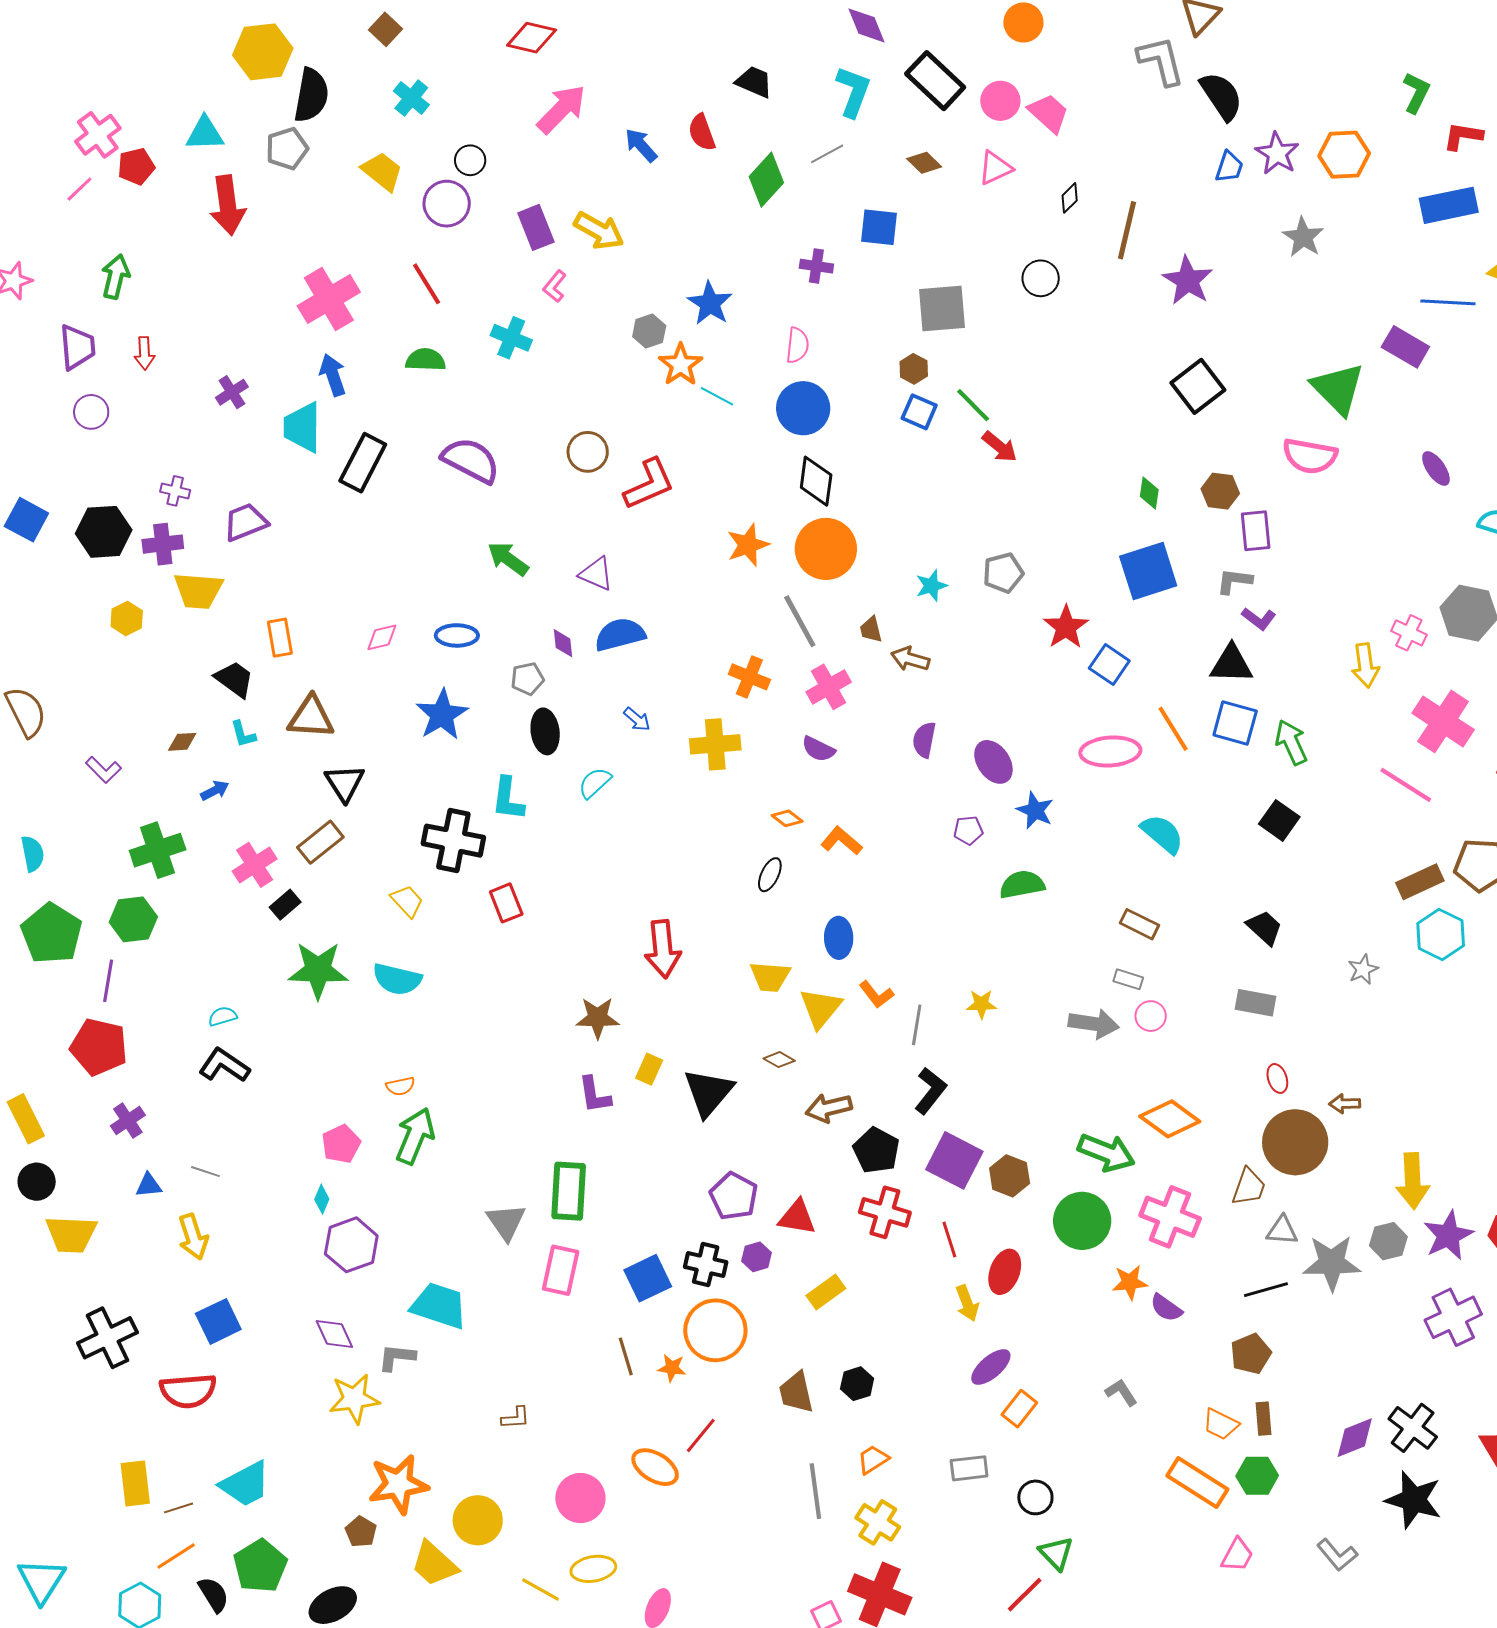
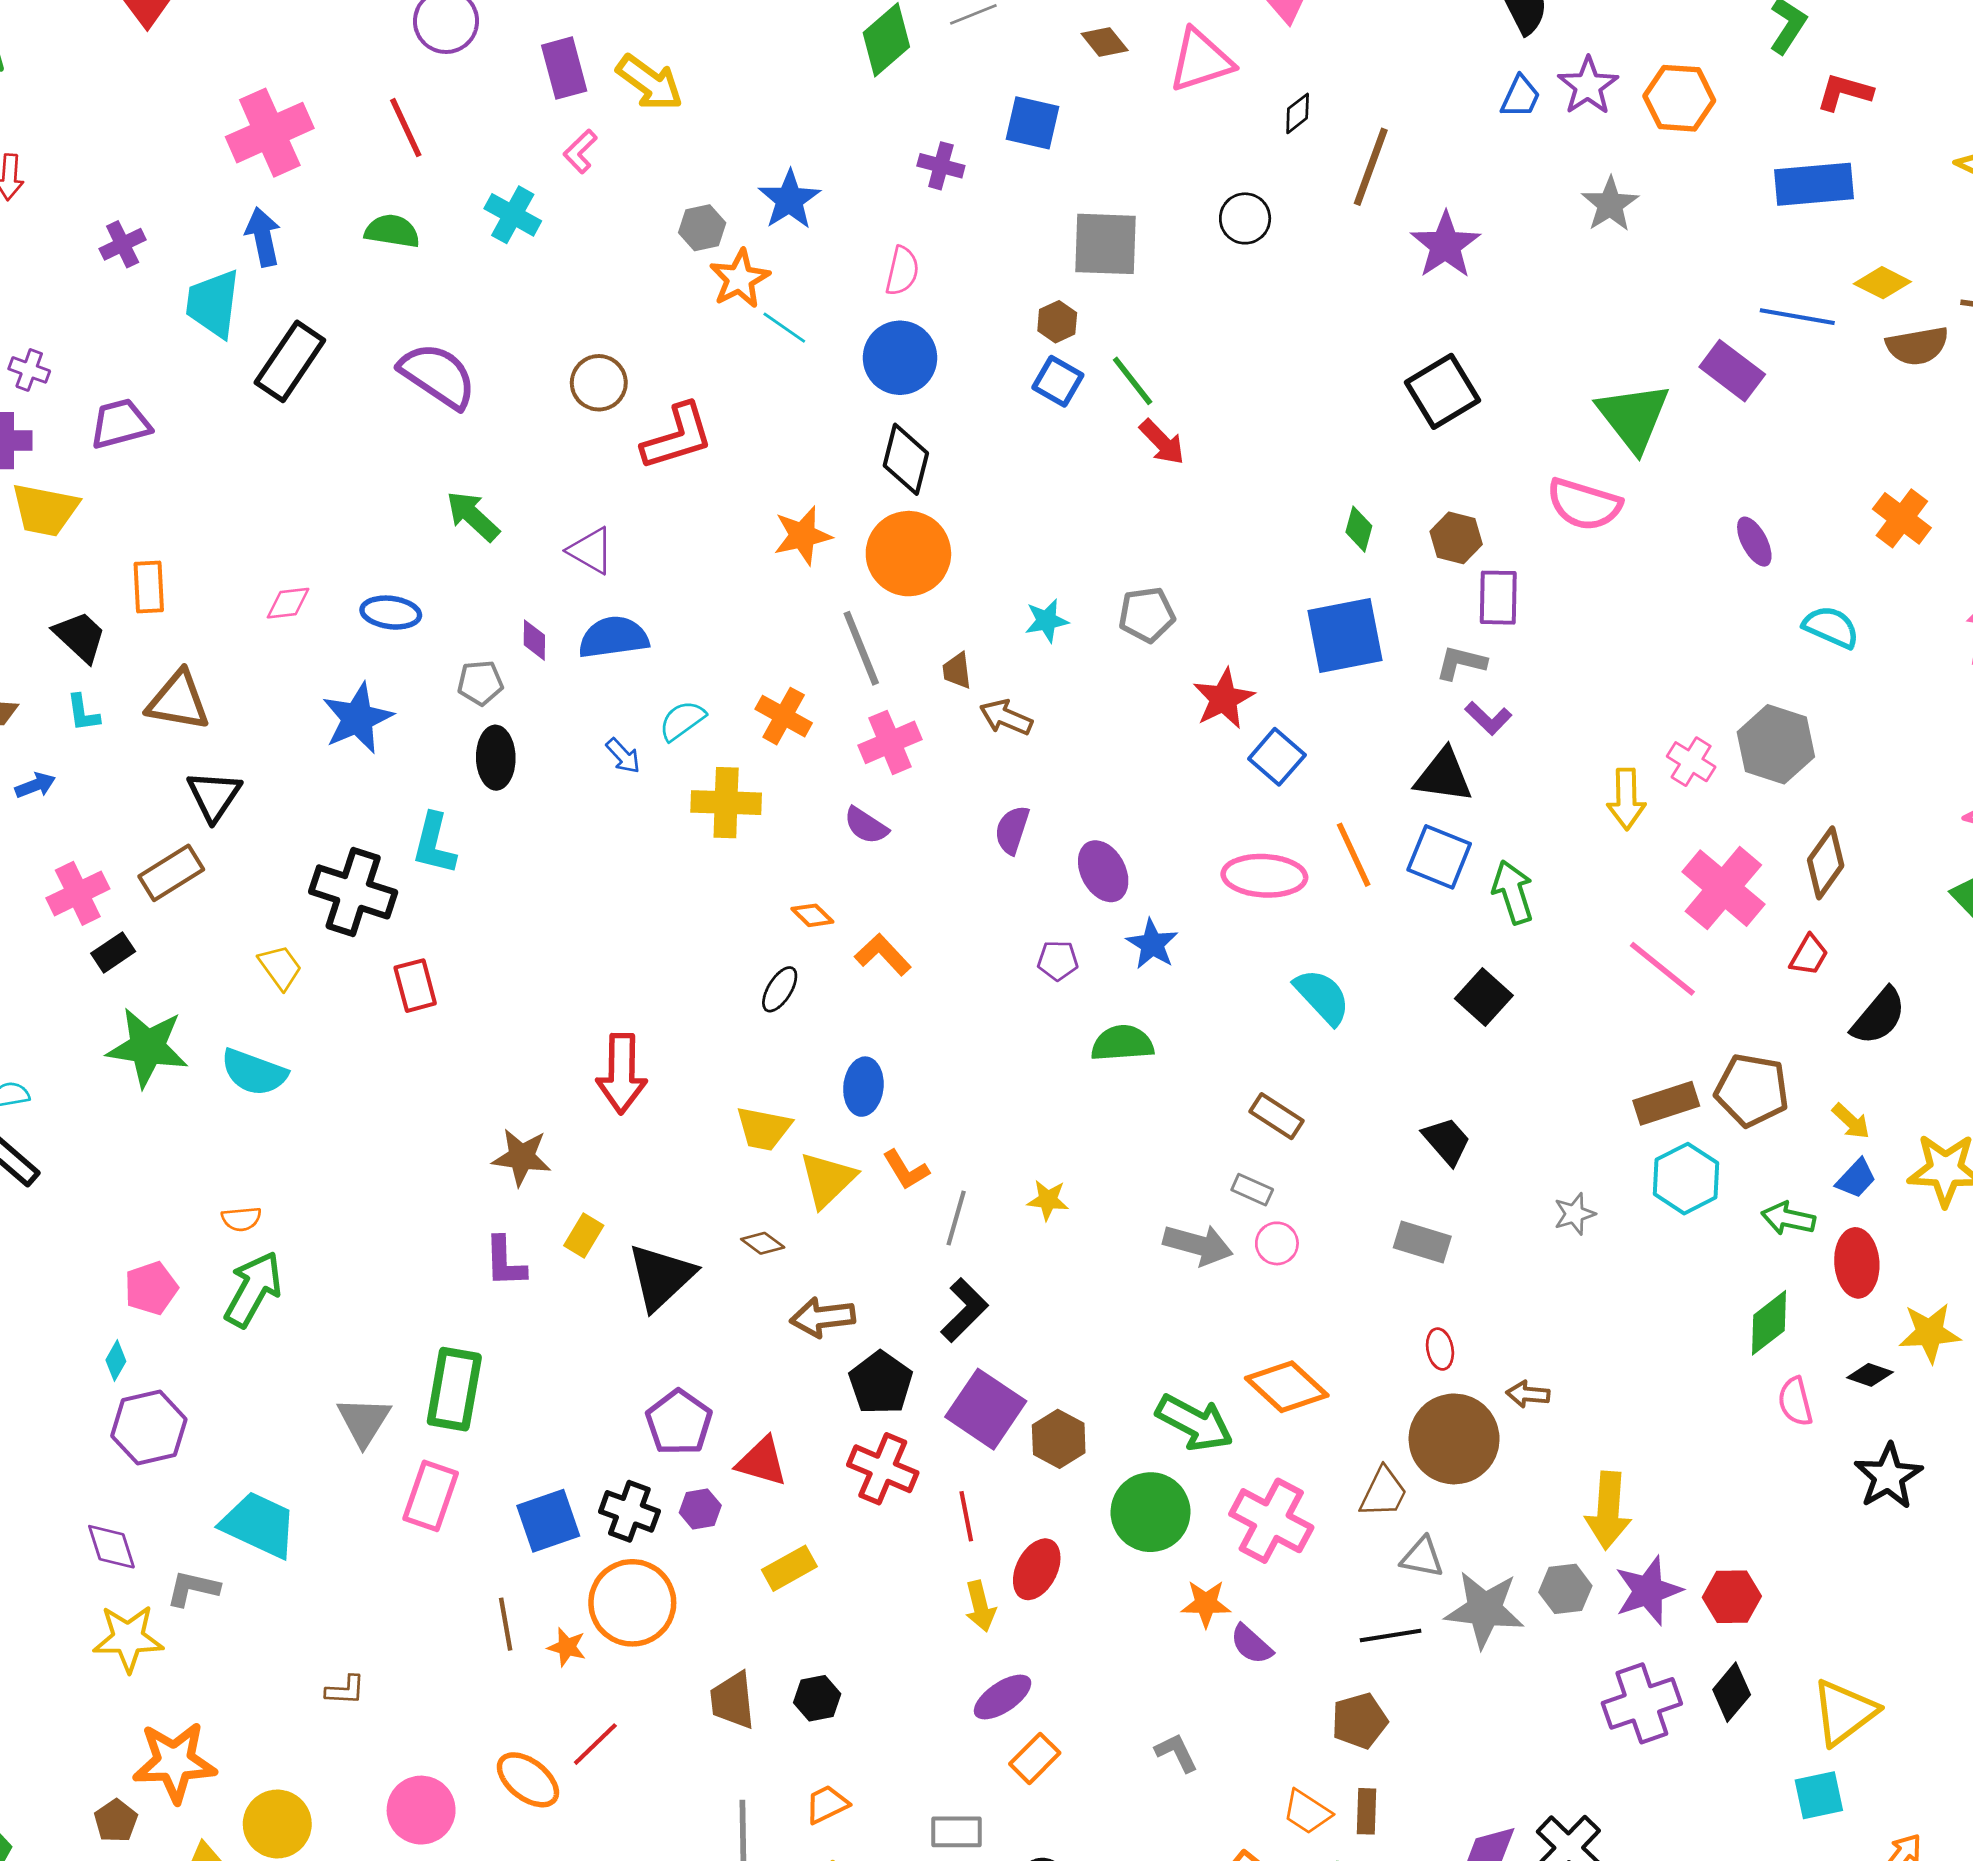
pink triangle: (995, 168) -> (1201, 60), size x1.4
cyan semicircle: (595, 783) -> (682, 721), moved

